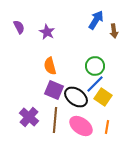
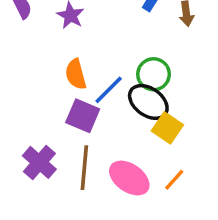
blue line: (95, 84) -> (109, 90), moved
black ellipse: (76, 97) -> (148, 102), moved
orange line: (107, 127) -> (174, 180), turned 32

